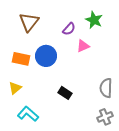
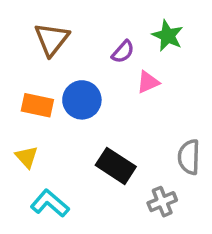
yellow triangle: (15, 88) -> (27, 157), turned -32
black rectangle: (65, 93) -> (116, 166), size x1.5
gray cross: (105, 117) -> (162, 202), moved

